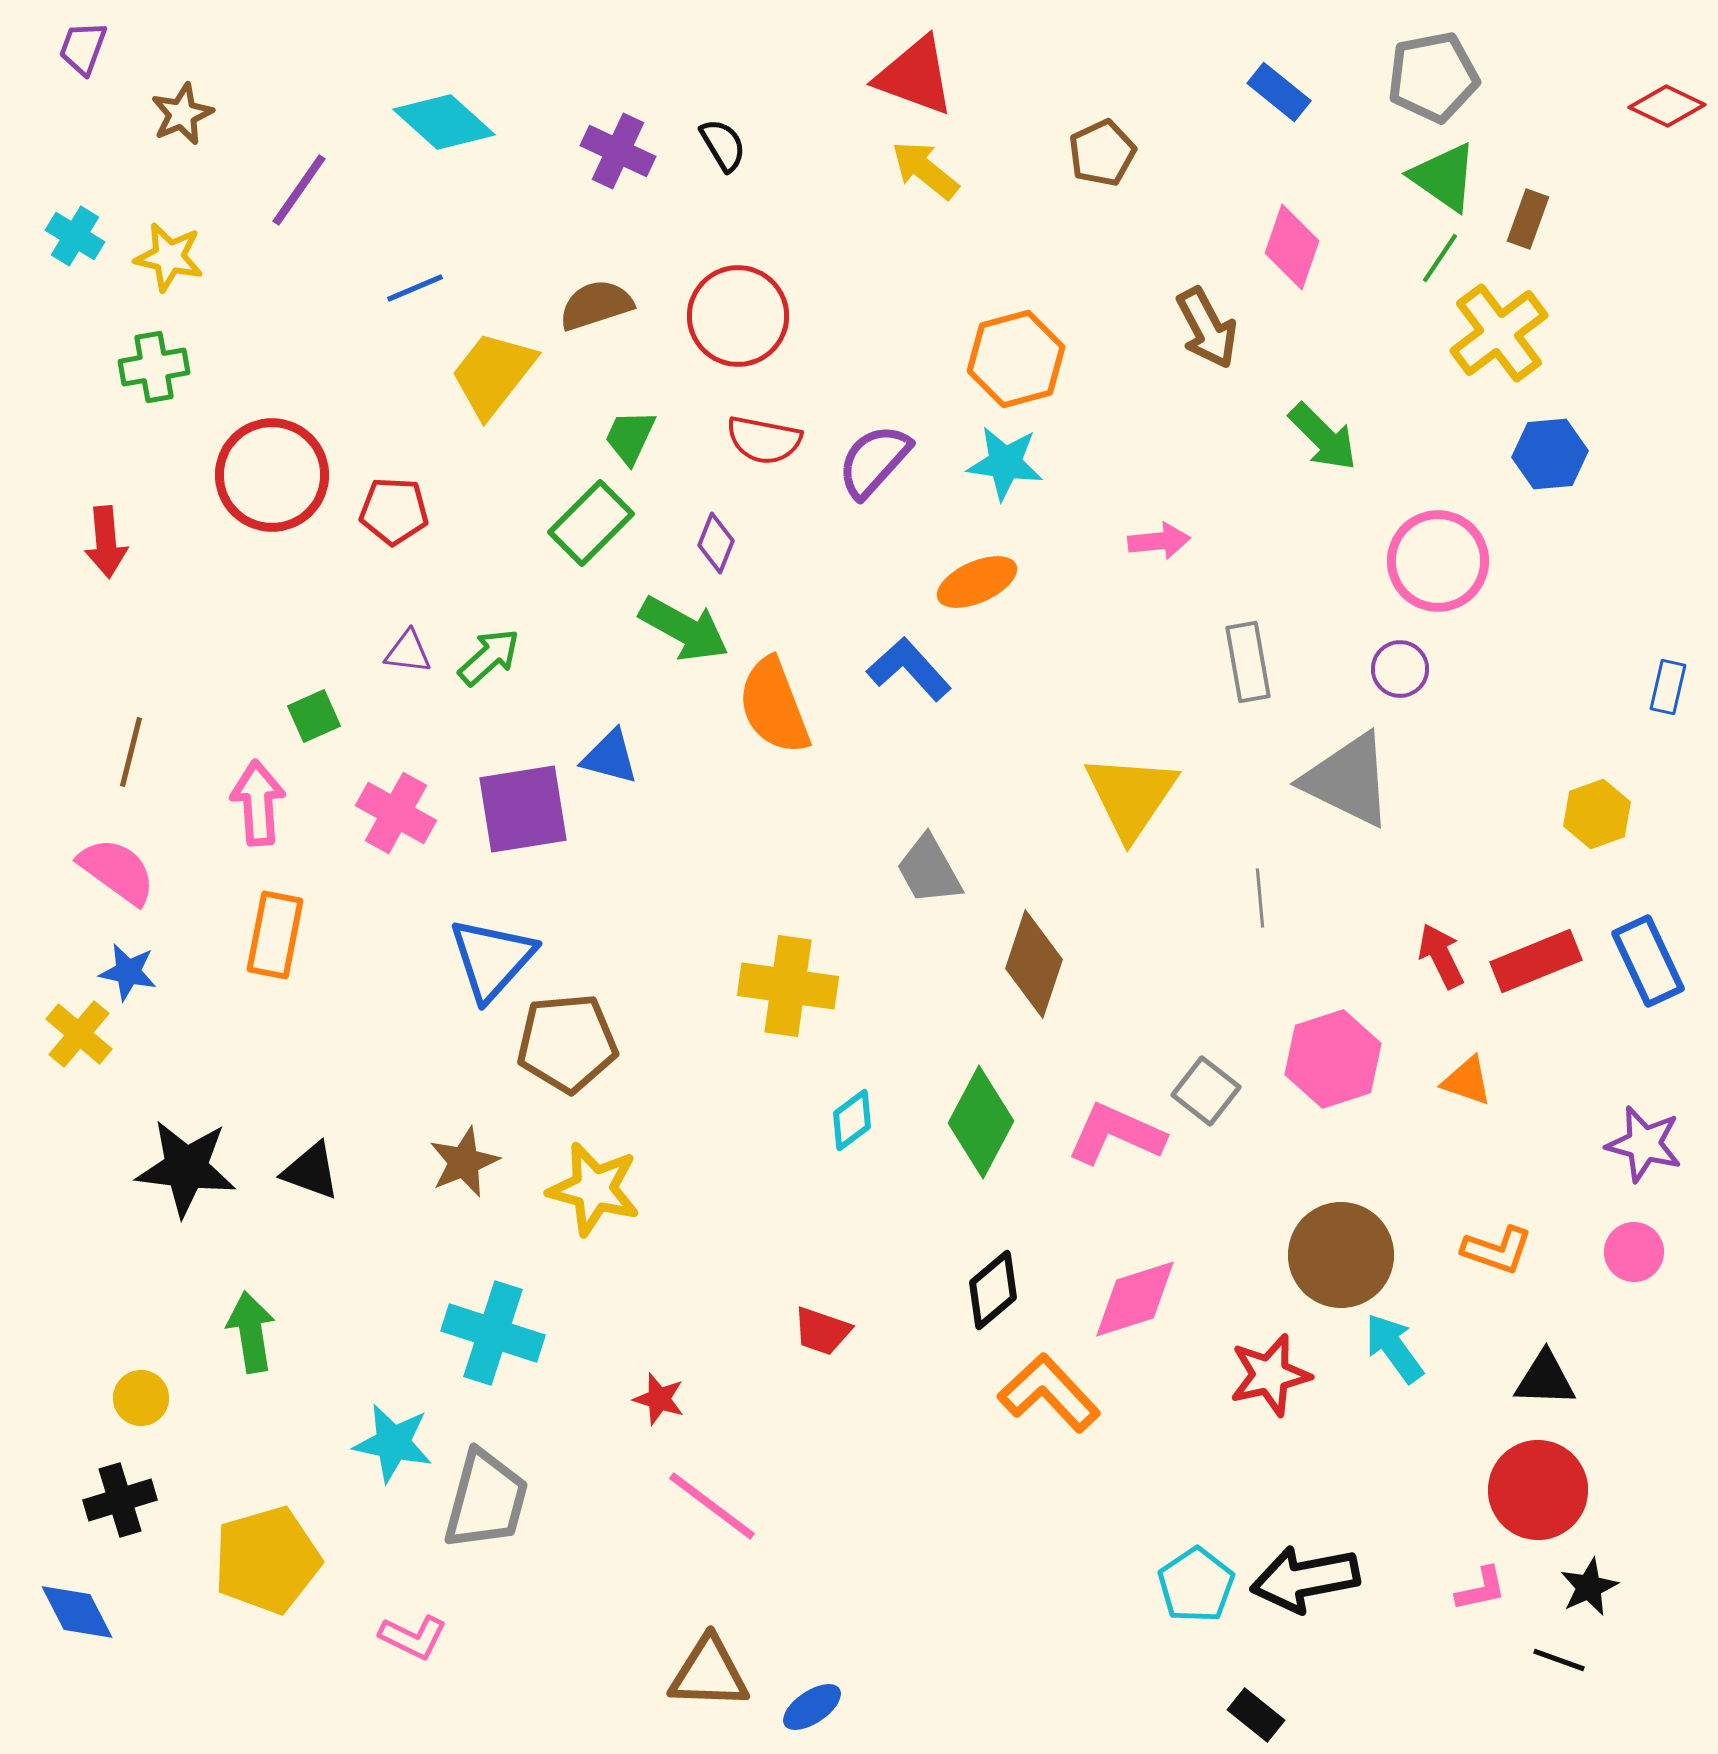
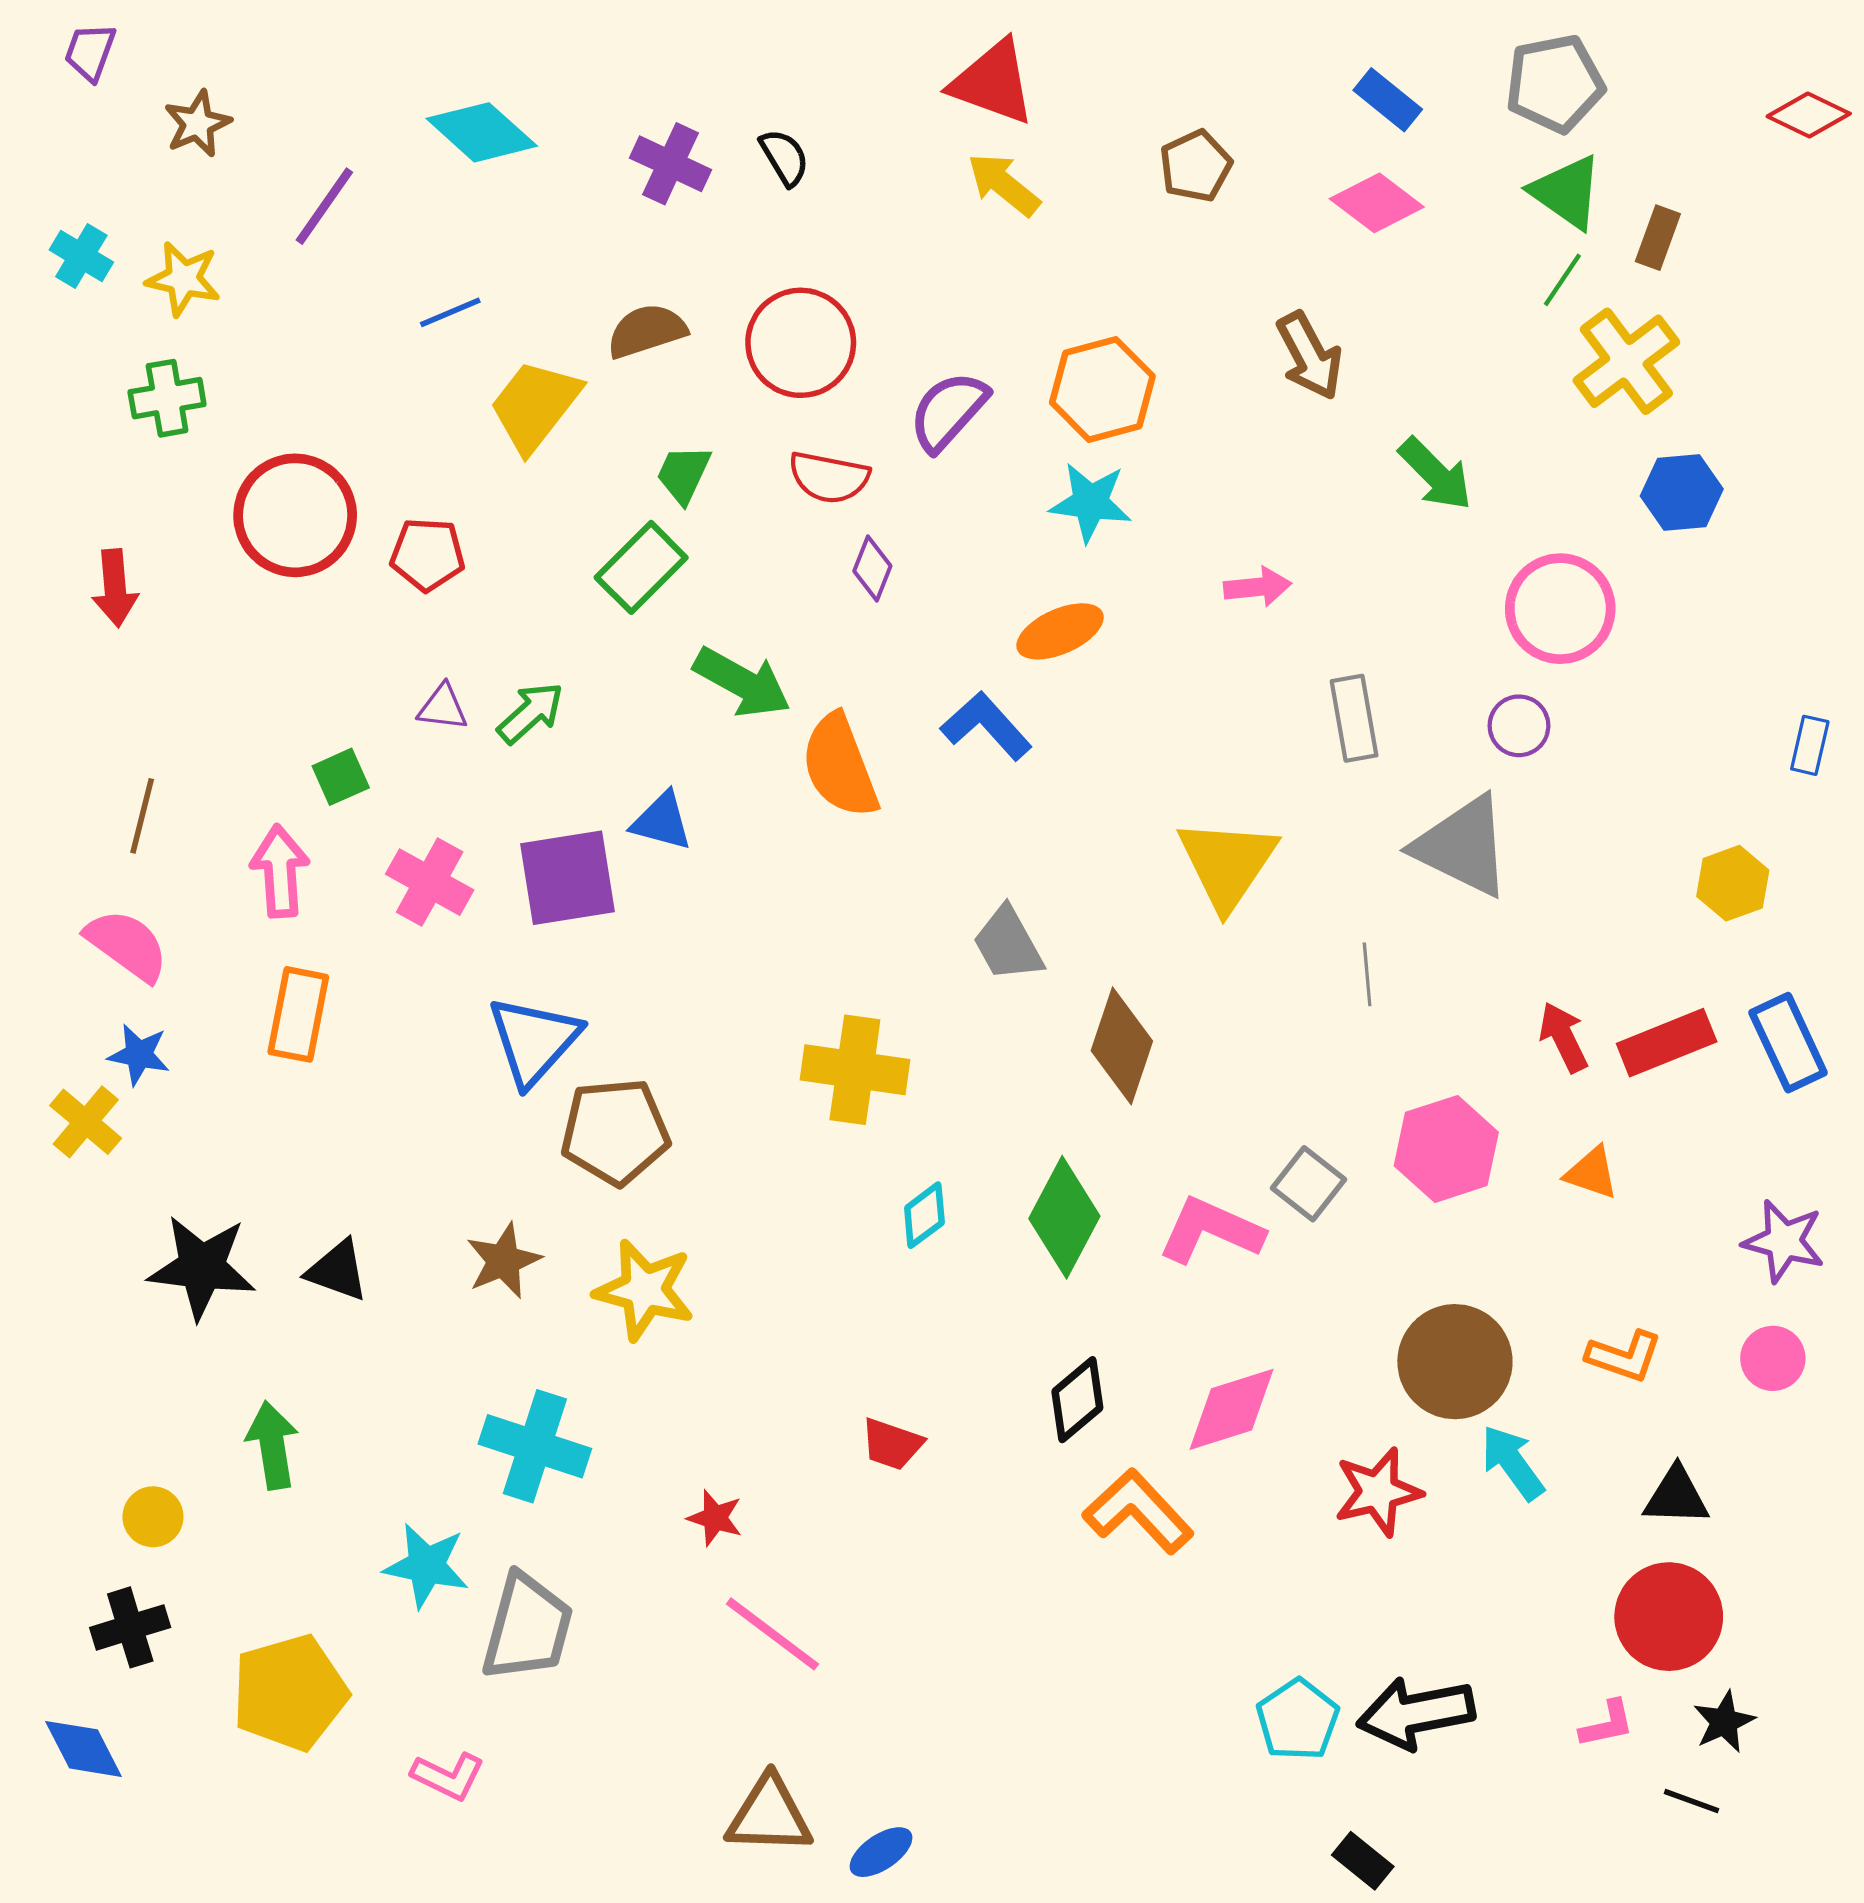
pink diamond: (1292, 247) -> (1377, 203), moved, turned -72
purple semicircle: (874, 461) -> (948, 411), moved
purple diamond: (716, 543) -> (872, 568), moved

